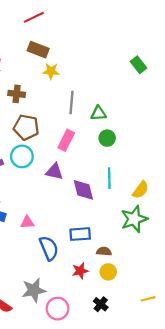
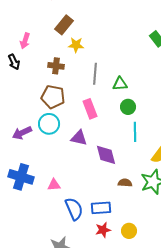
brown rectangle: (38, 50) -> (64, 25), turned -72
brown cross: (17, 94) -> (56, 66), moved
pink rectangle: (66, 140) -> (90, 109), turned -48
cyan line: (109, 178) -> (135, 132), moved
blue rectangle: (80, 234) -> (101, 208), moved
brown semicircle: (104, 251) -> (125, 183), moved

